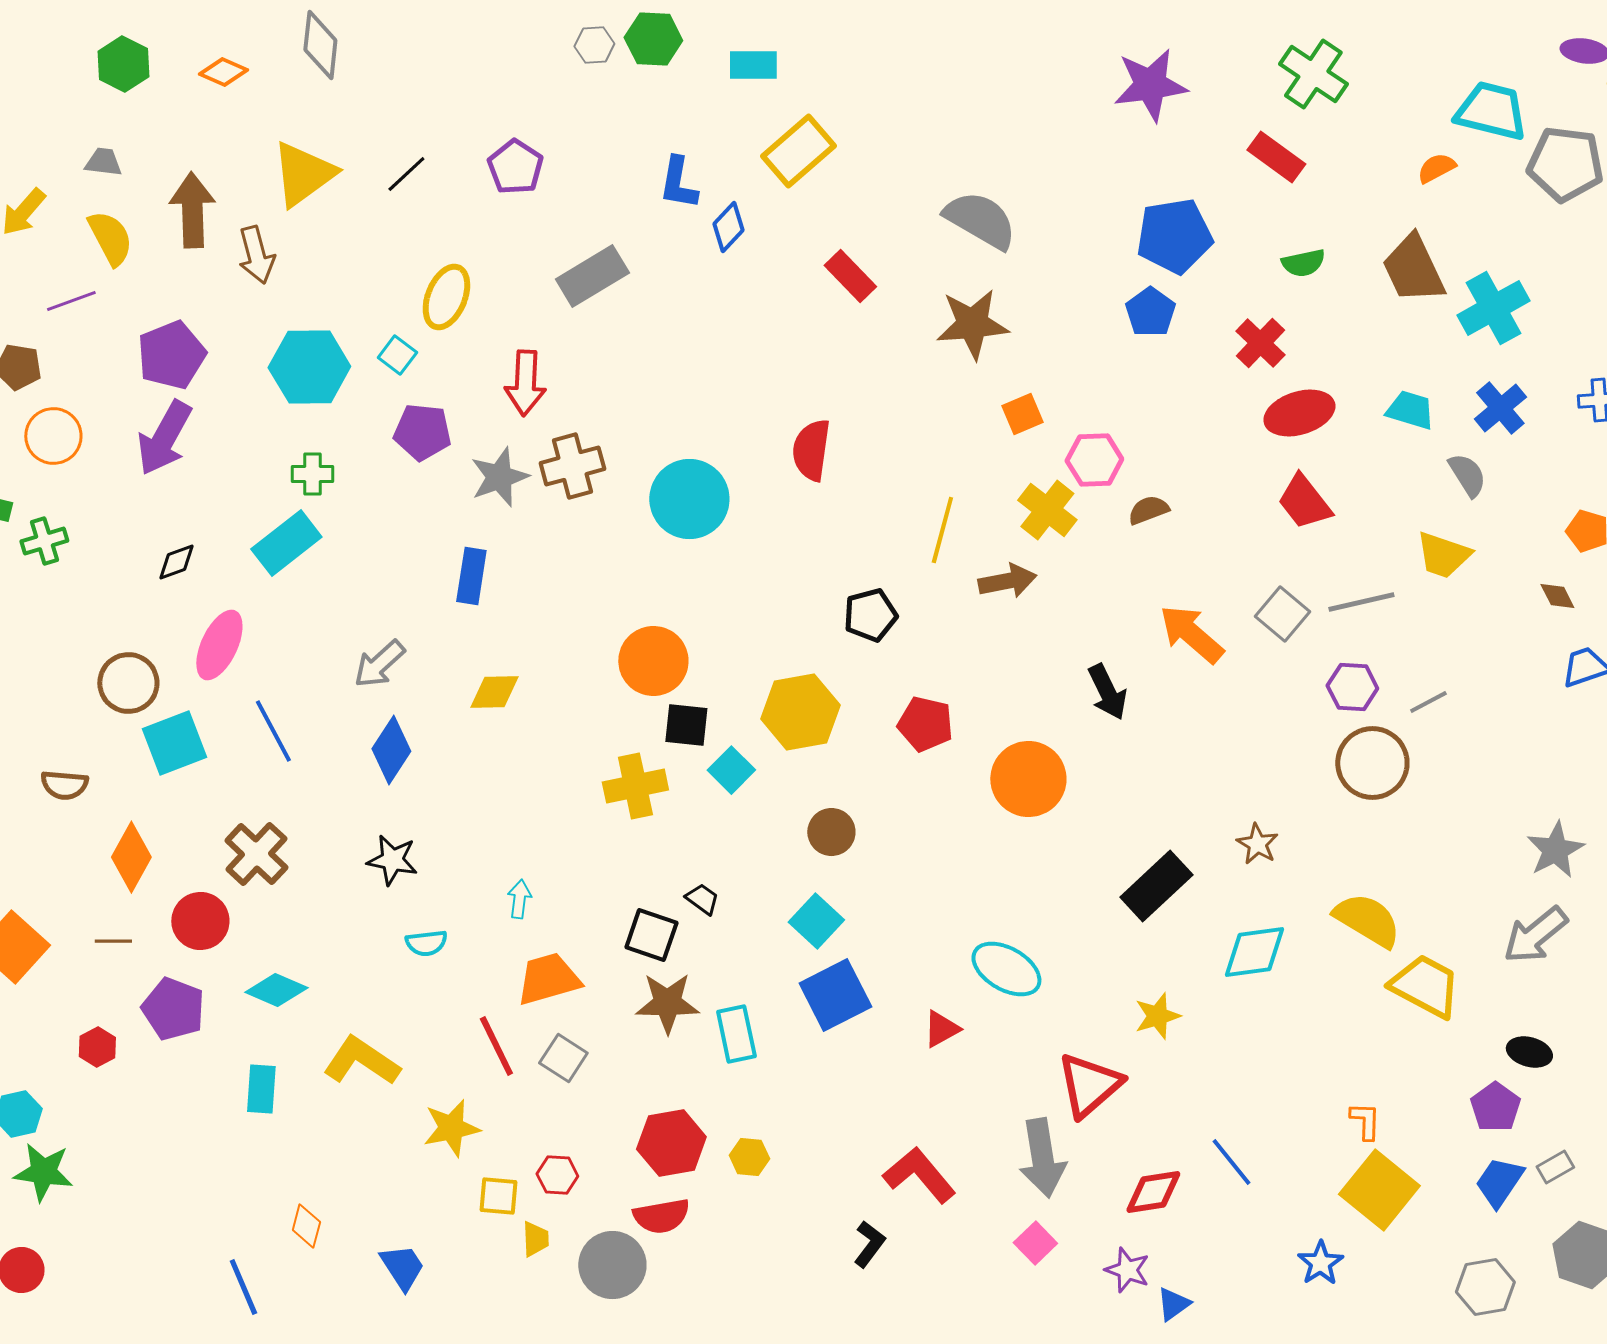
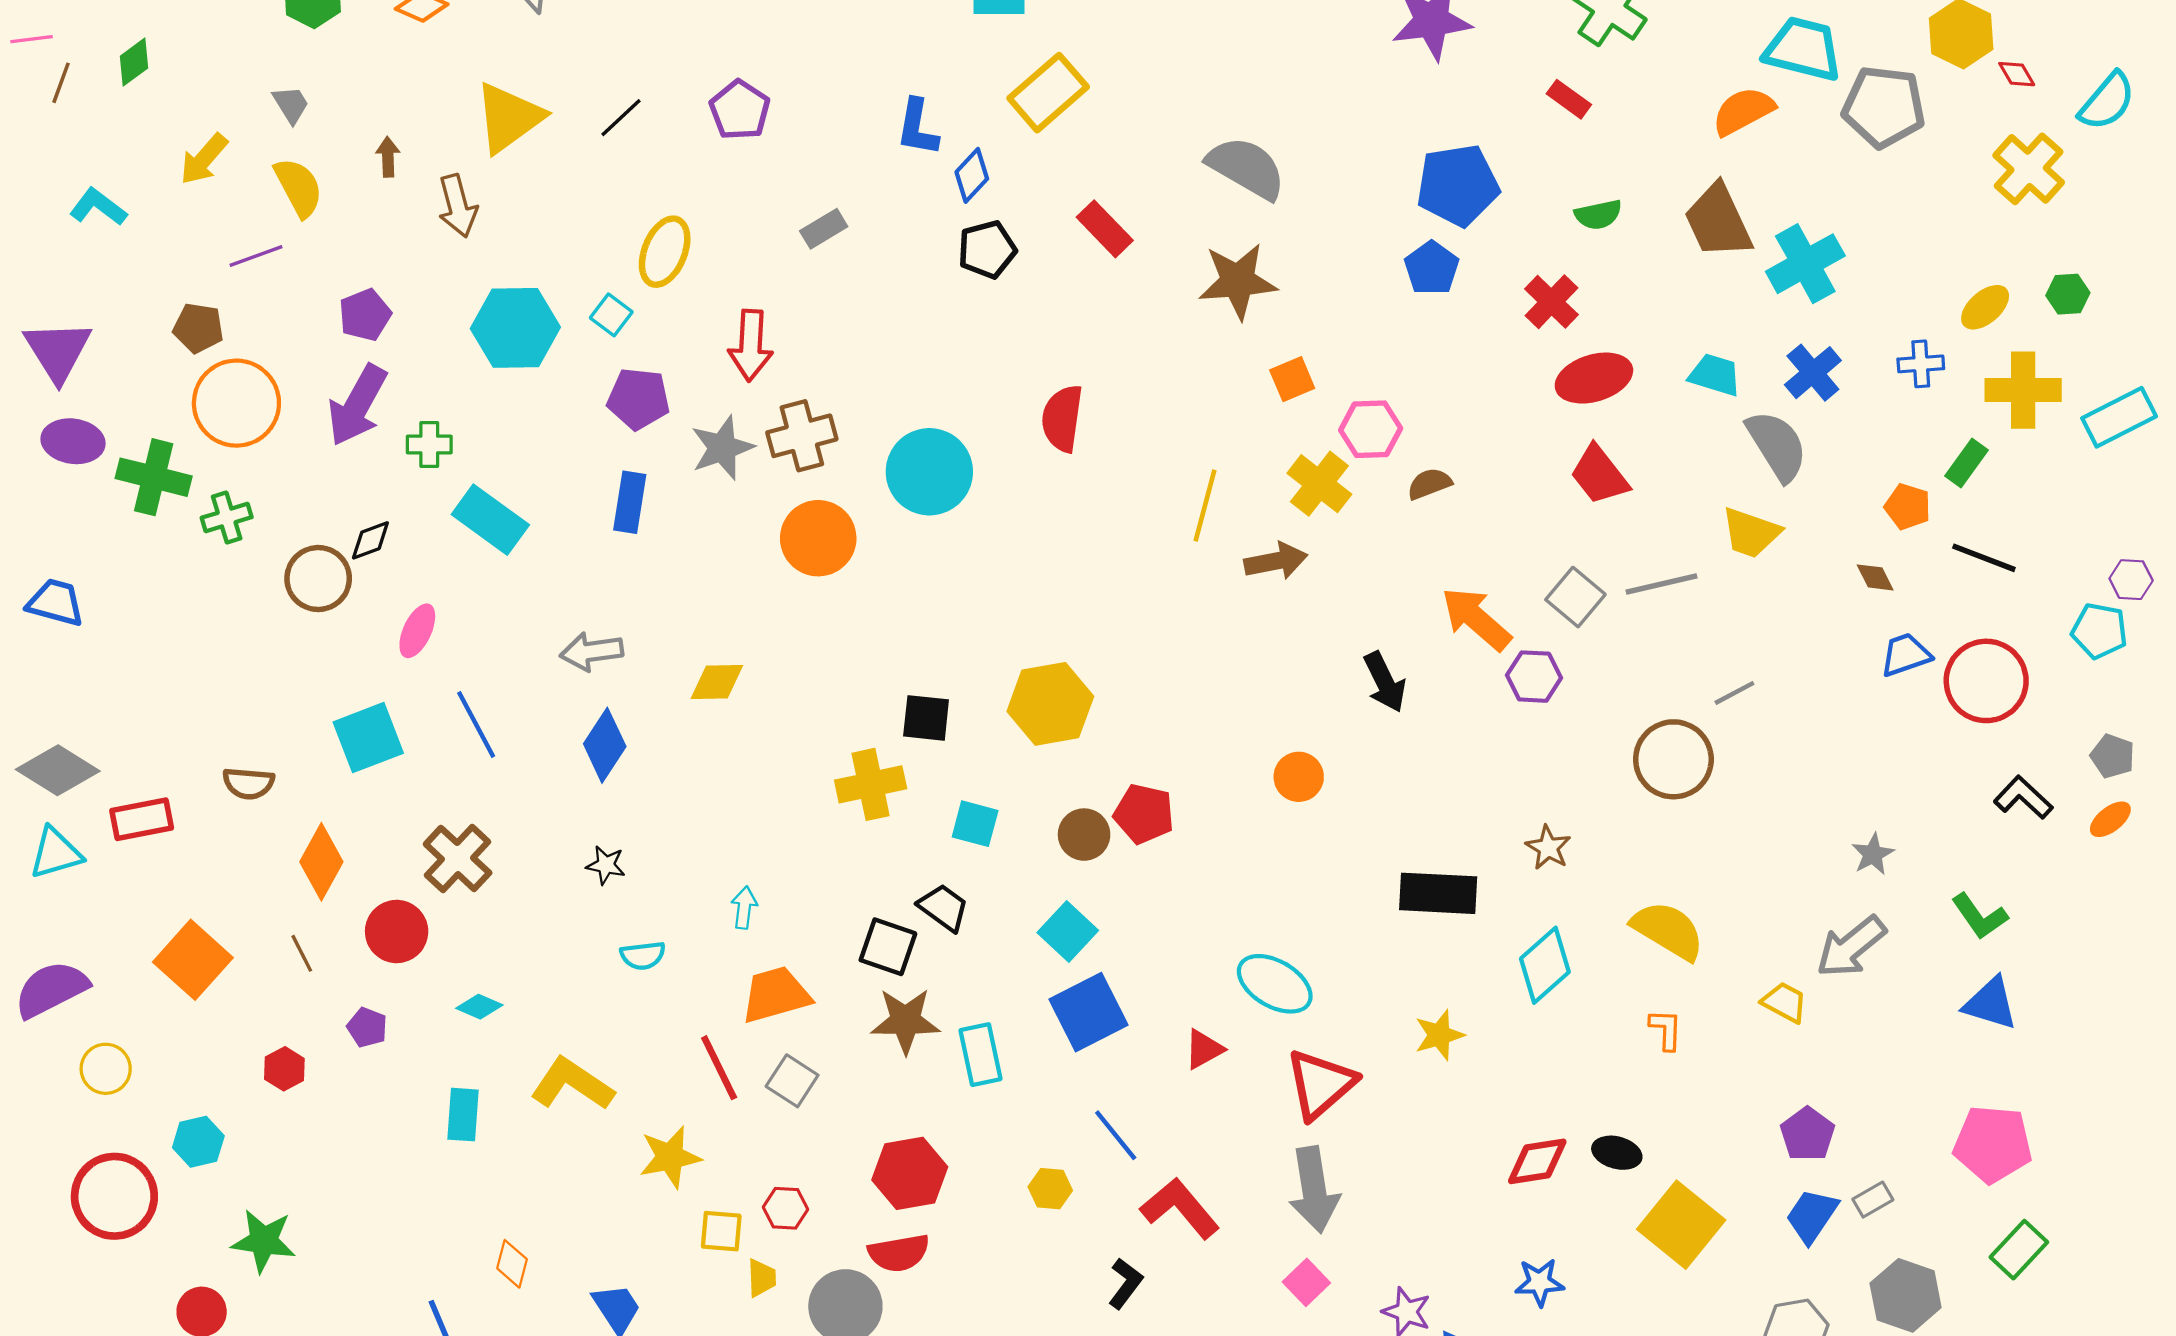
red rectangle: (1276, 157) -> (1569, 99), size x0.7
gray trapezoid: (103, 162) -> (291, 105), turned 51
orange semicircle: (1436, 168) -> (1743, 111), size x1.5
brown arrow: (192, 210) -> (388, 157), size x0.5
gray rectangle: (592, 276) -> (824, 229), size x0.6
purple pentagon: (171, 355) -> (365, 315), size x0.7
orange circle: (53, 436) -> (236, 403), size x1.4
green cross: (312, 474) -> (429, 444), moved
gray semicircle: (1467, 475) -> (1777, 446), size x1.5
cyan rectangle: (286, 543) -> (490, 520), turned 74
blue rectangle: (471, 576) -> (630, 502), moved
black pentagon: (870, 615) -> (987, 249), moved
pink ellipse: (219, 645) -> (417, 631), size x0.7
orange circle: (653, 661) -> (818, 538), moved
gray arrow: (379, 664) -> (592, 652), turned 34
brown circle: (128, 683) -> (318, 579), moved
purple hexagon: (1352, 687) -> (1534, 677), moved
red pentagon: (925, 724) -> (1144, 814), moved
cyan square: (731, 770) -> (975, 824), moved, turned -30
orange circle: (1028, 779) -> (1299, 777), size x0.6
gray star: (1555, 850) -> (1873, 854), size x0.7
black star: (392, 860) -> (606, 865), size x0.7
black rectangle: (1156, 886) -> (1438, 893), turned 46
black trapezoid: (702, 899) -> (944, 908), size x1.4
brown line: (113, 941) -> (302, 953), turned 63
cyan diamond: (1254, 952) -> (1545, 965), turned -34
yellow trapezoid: (1425, 986) -> (1785, 1002), moved, size x0.6
cyan diamond: (276, 990) -> (479, 1007), size x0.7
purple pentagon: (173, 1009) -> (367, 1027), size x0.6
black ellipse: (1529, 1052) -> (1617, 1153), moved
red triangle: (1089, 1085) -> (1320, 1084), moved
orange L-shape: (1365, 1121) -> (1666, 1030), moved
yellow hexagon: (749, 1157) -> (1050, 1189), moved
blue line: (1231, 1162) -> (1116, 1135), moved
green star: (43, 1172) -> (264, 1241), moved
red diamond: (1153, 1192) -> (1537, 1161), moved
blue star: (1320, 1263) -> (1539, 1282), moved, turned 30

